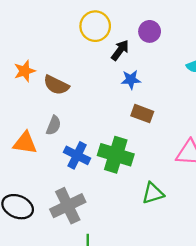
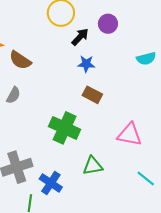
blue cross: (77, 155) -> (51, 183), moved

